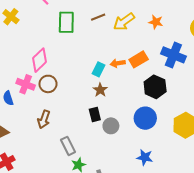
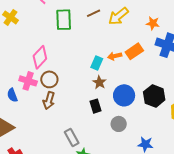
orange star: (156, 22) -> (153, 23), moved
black hexagon: (155, 87) -> (154, 96), moved
blue circle: (145, 118) -> (124, 95), moved
brown arrow: (44, 119) -> (49, 101), moved
gray circle: (111, 126) -> (119, 124), moved

